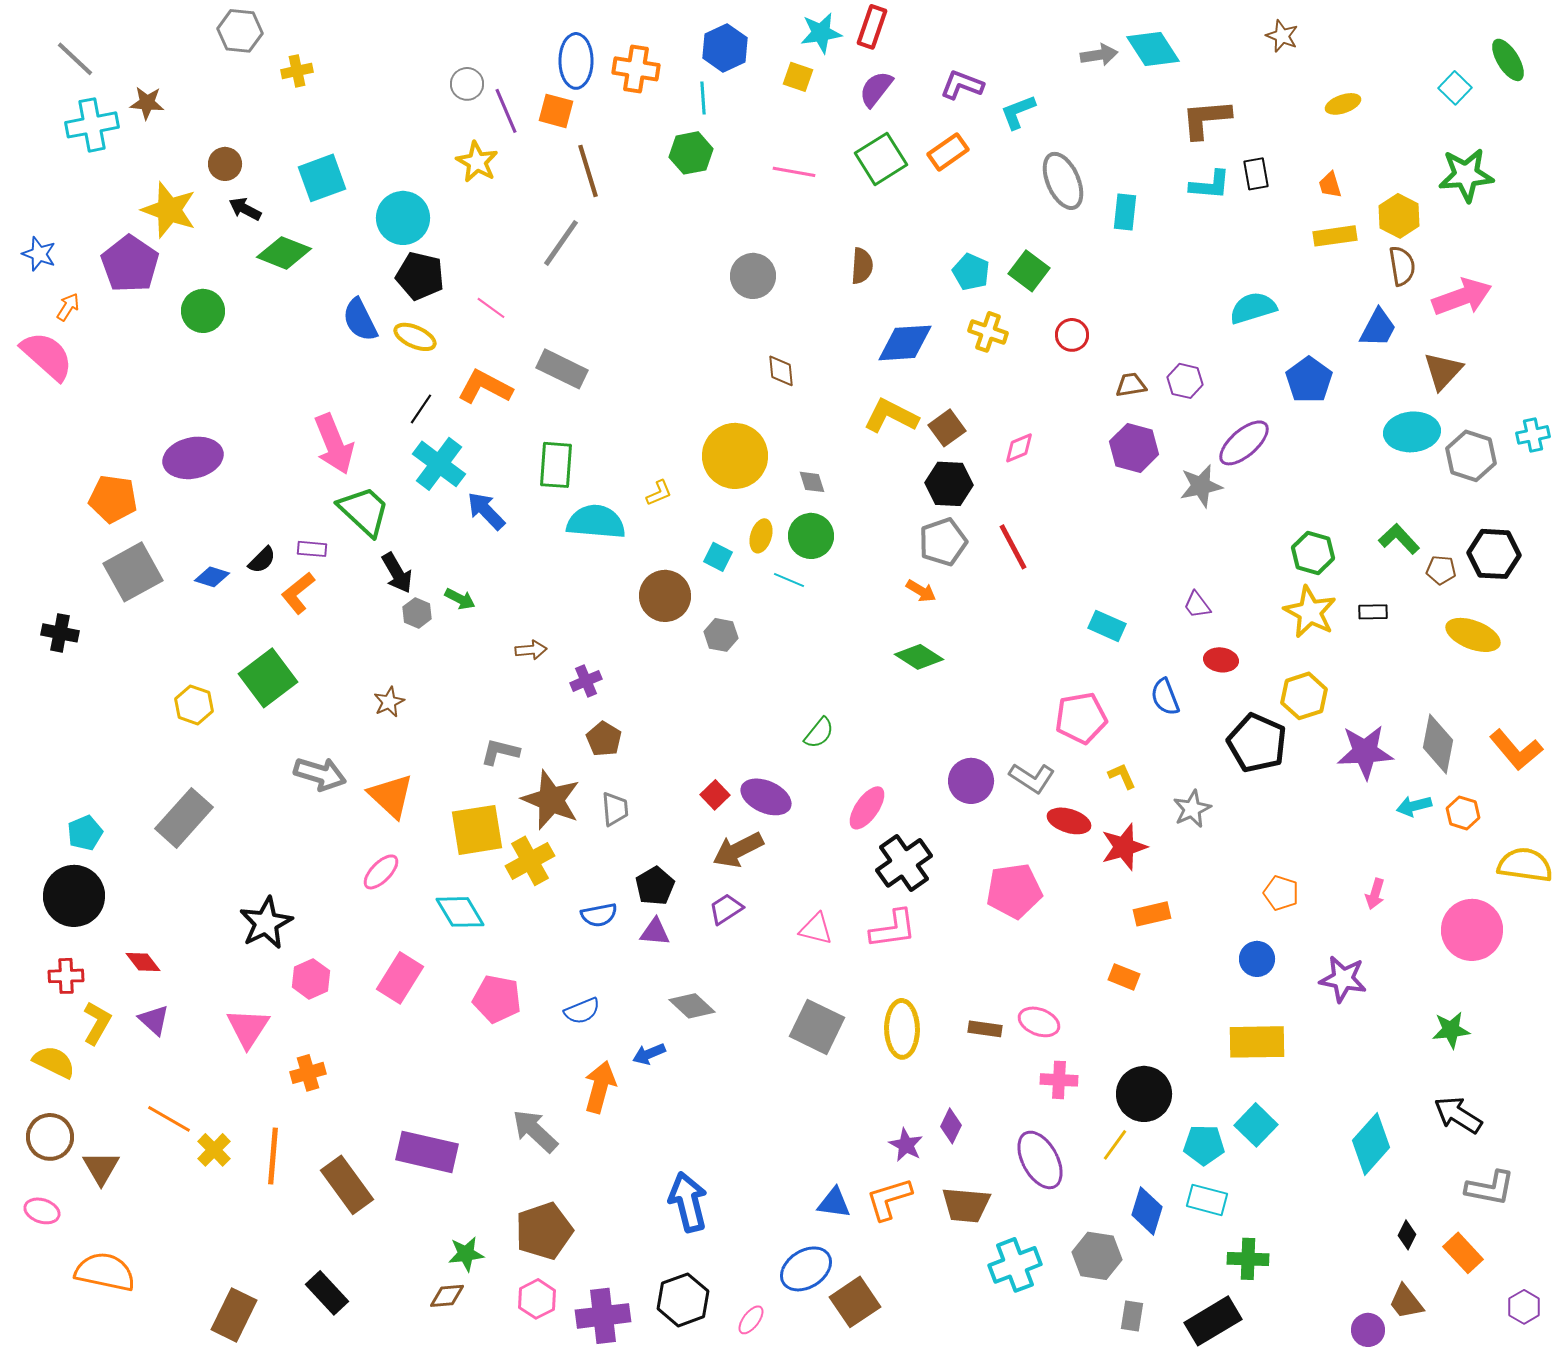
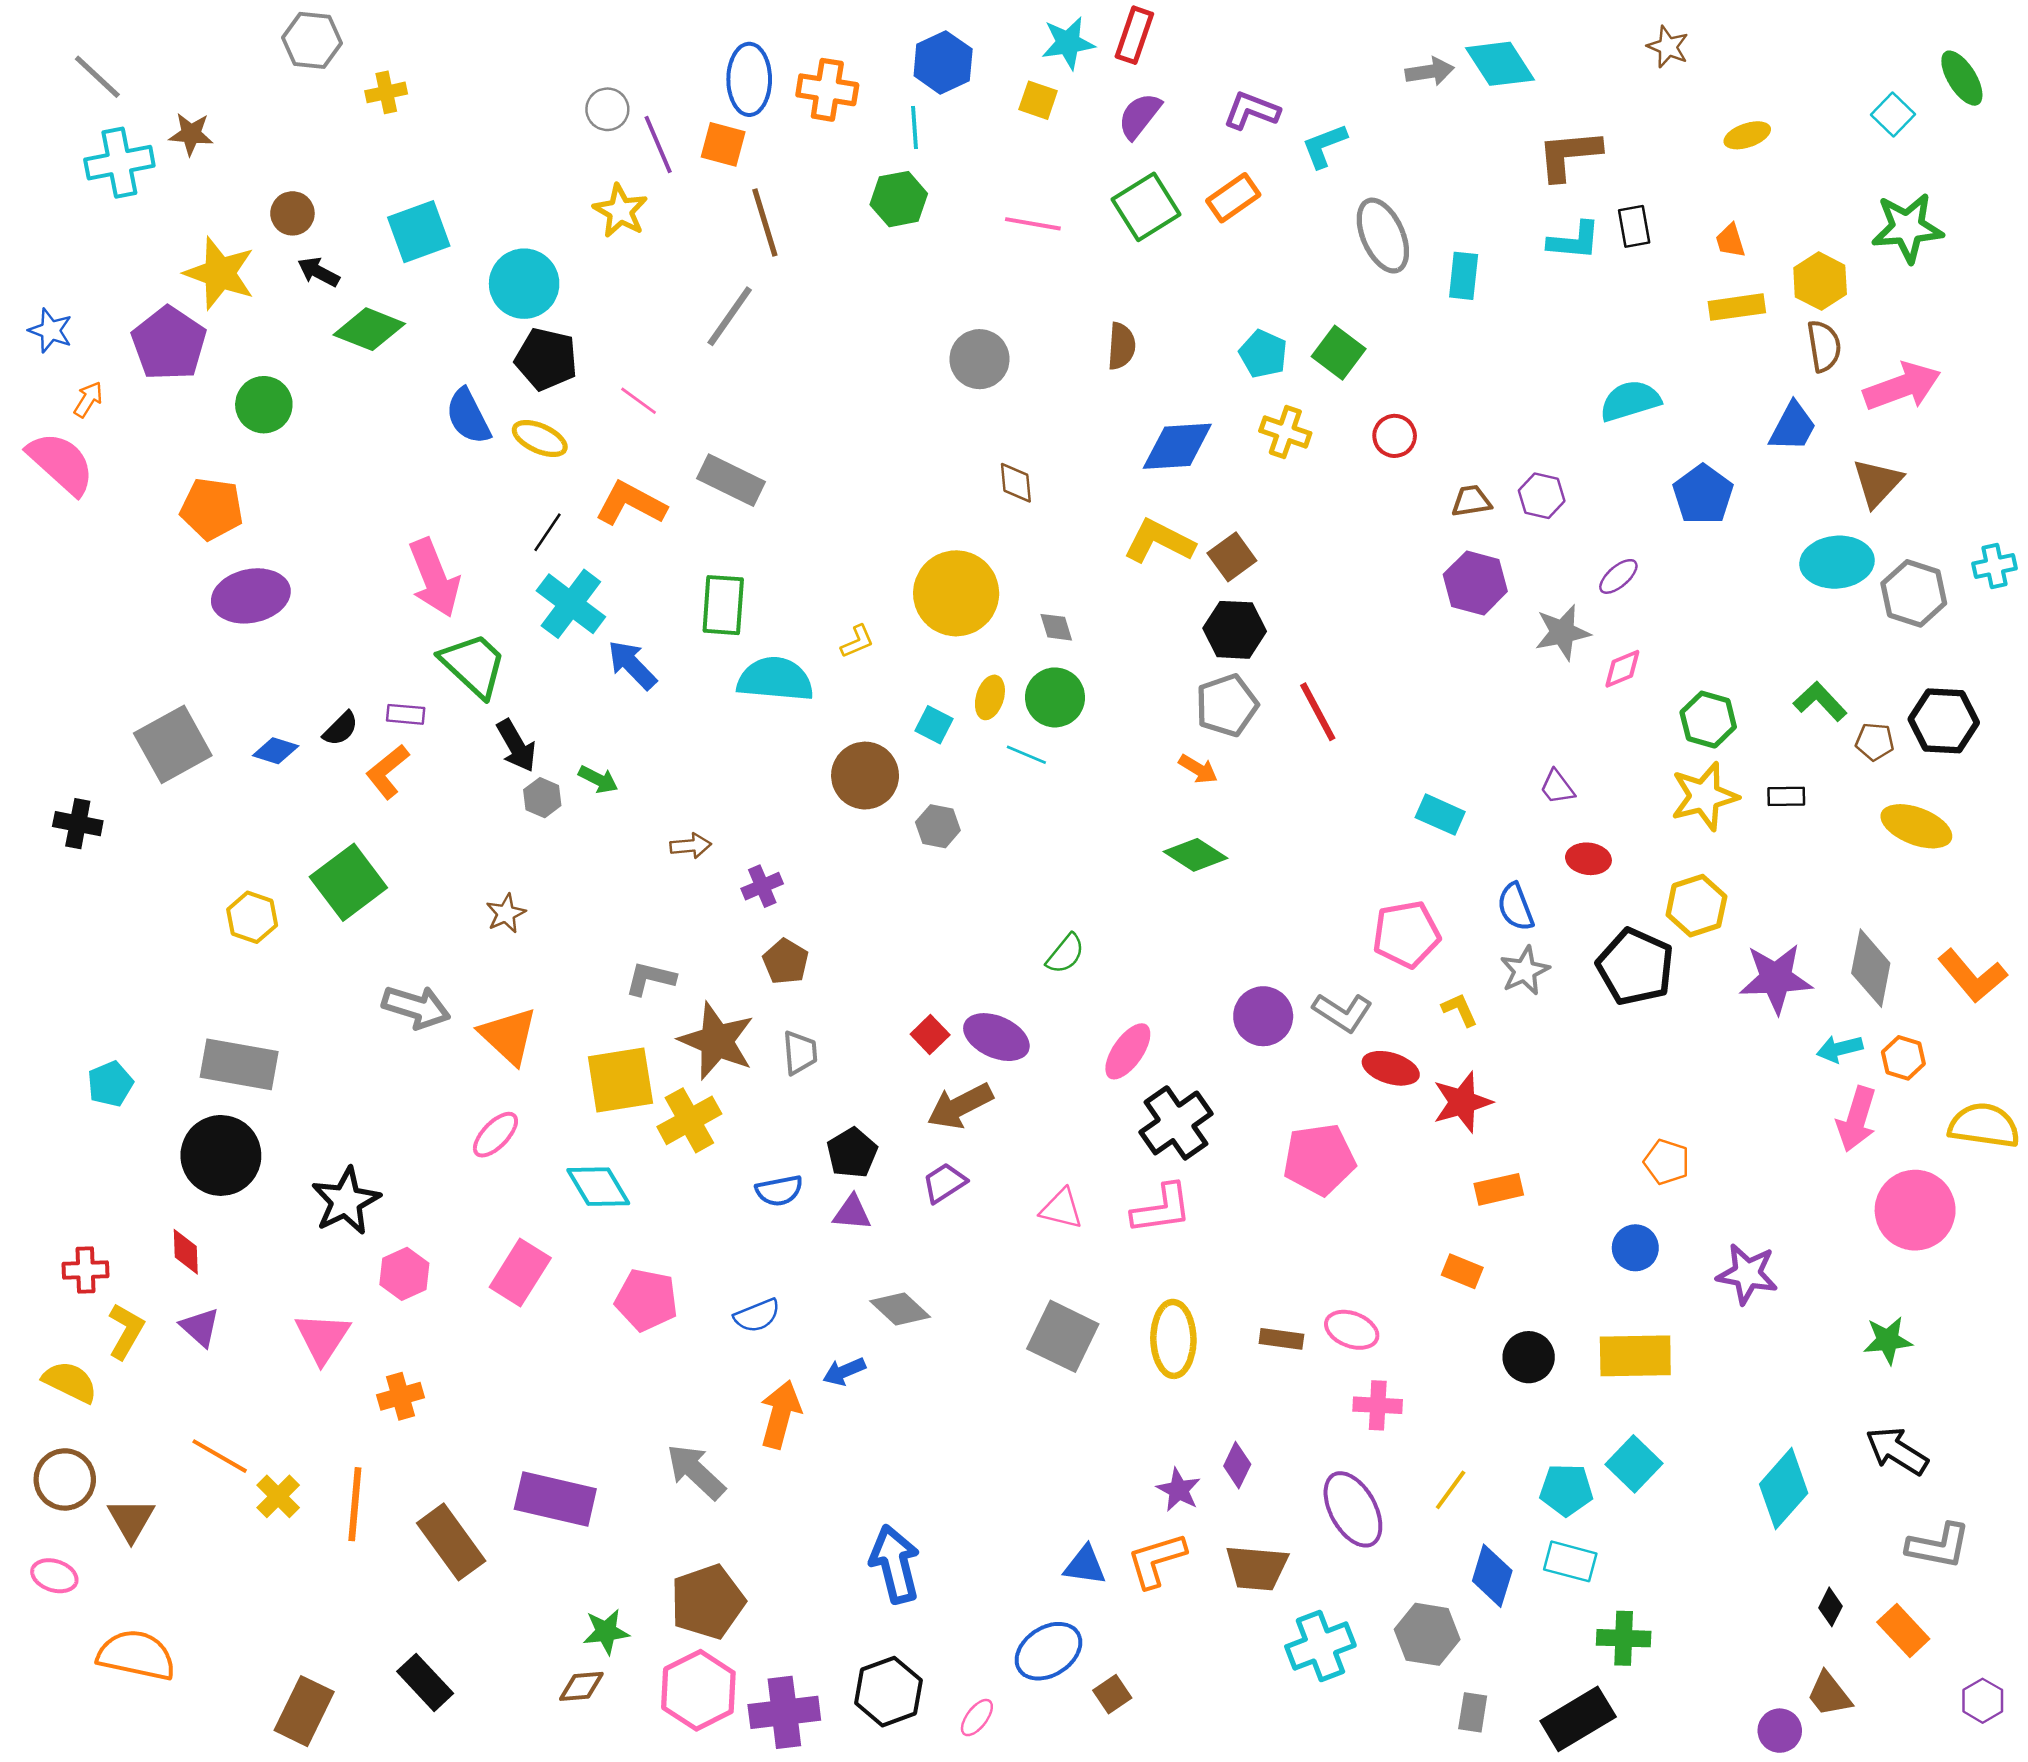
purple ellipse: (1244, 443) -> (1618, 576), size x0.6
pink diamond: (1019, 448) -> (1622, 669), moved
orange pentagon: (113, 499) -> (212, 509), moved
yellow star: (1310, 612) -> (1704, 796), turned 30
gray star: (1192, 809) -> (1525, 971), moved
gray rectangle: (184, 818) -> (239, 1064), turned 58
pink arrow: (1375, 894) -> (1857, 1119), moved, size x1.6
black circle: (74, 896) -> (221, 1155), moved
red diamond: (143, 962) -> (186, 1252), turned 36
black circle: (1144, 1094) -> (1529, 1357), moved, size x0.7
pink hexagon: (537, 1299) -> (698, 1690), size x1.5
brown square: (855, 1302) -> (1112, 1694), size x0.6

